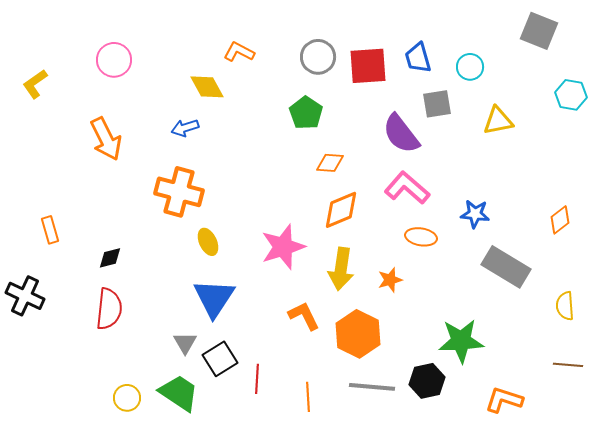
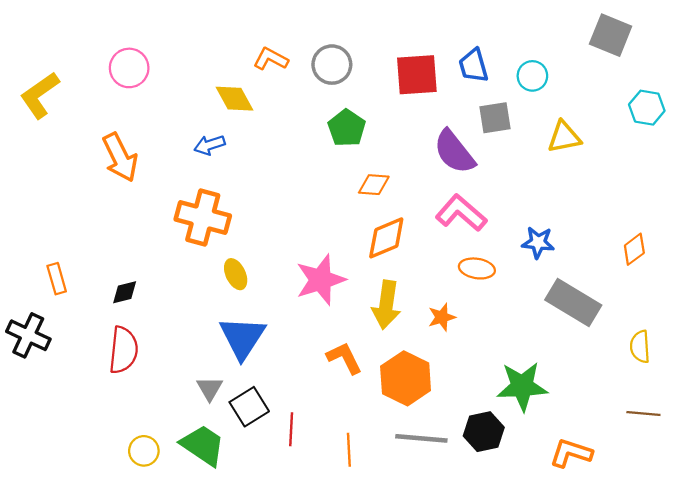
gray circle: (318, 57) -> (332, 65), moved
yellow L-shape: (35, 84) -> (40, 95), size x1.4
orange rectangle: (50, 230) -> (57, 279), moved

